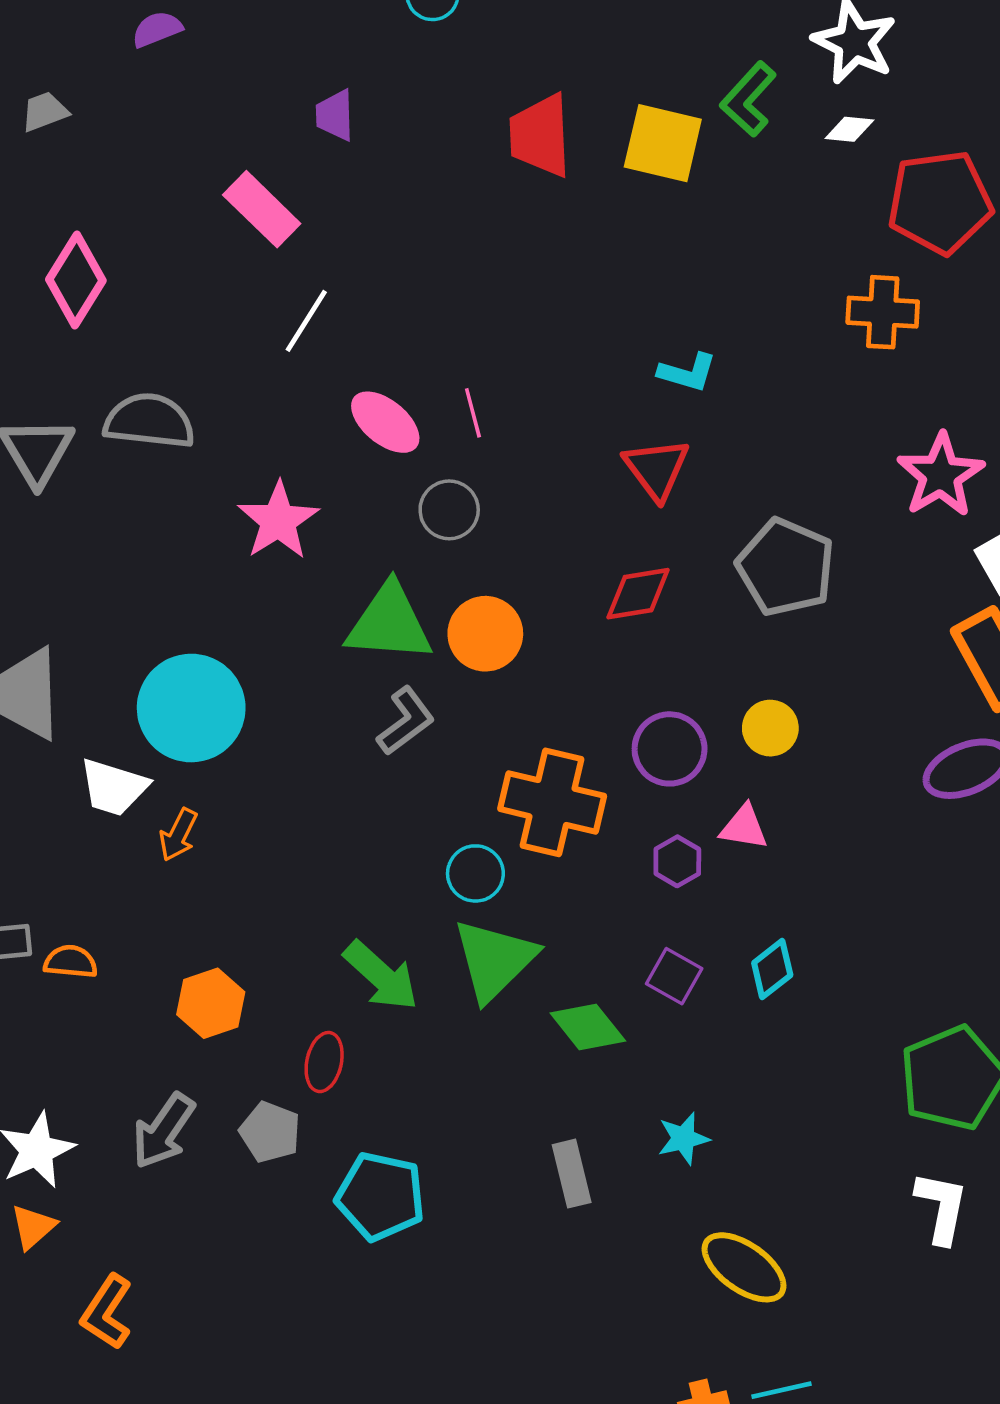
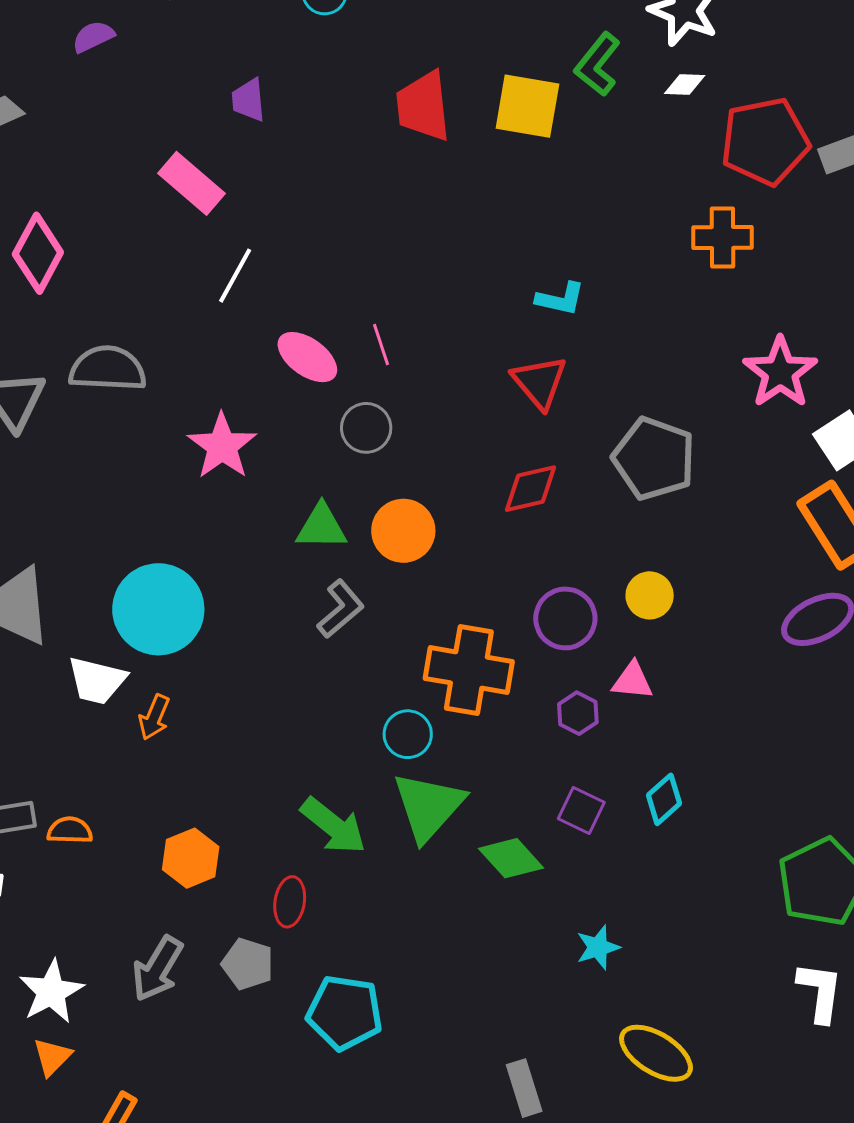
green triangle: (389, 623) -> (321, 527), size x0.7
gray rectangle: (572, 1174) -> (524, 1088), moved

